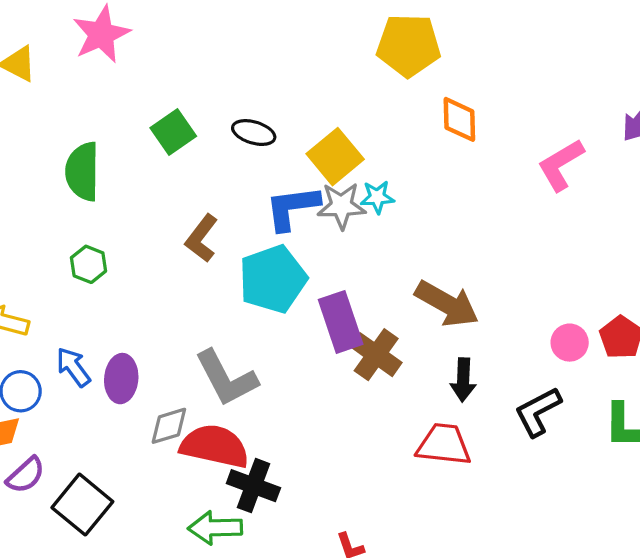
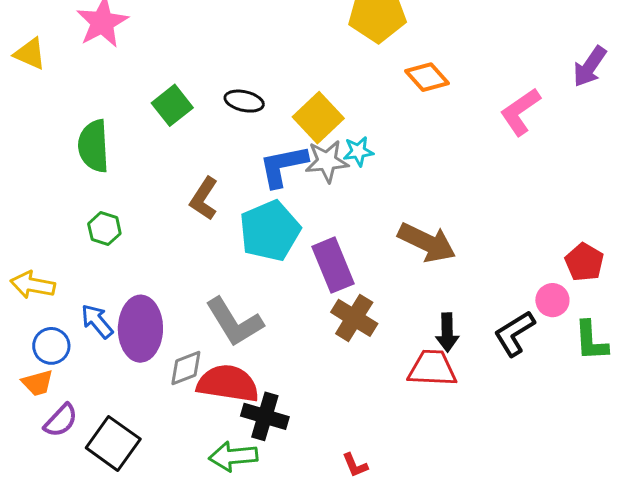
orange diamond: (459, 119) -> (427, 77), turned -36
pink circle: (570, 343) -> (552, 300), moved
brown cross: (376, 355) -> (354, 318), moved
purple ellipse: (121, 379) -> (140, 329), size x1.5
black arrow: (463, 380) -> (447, 332), moved

